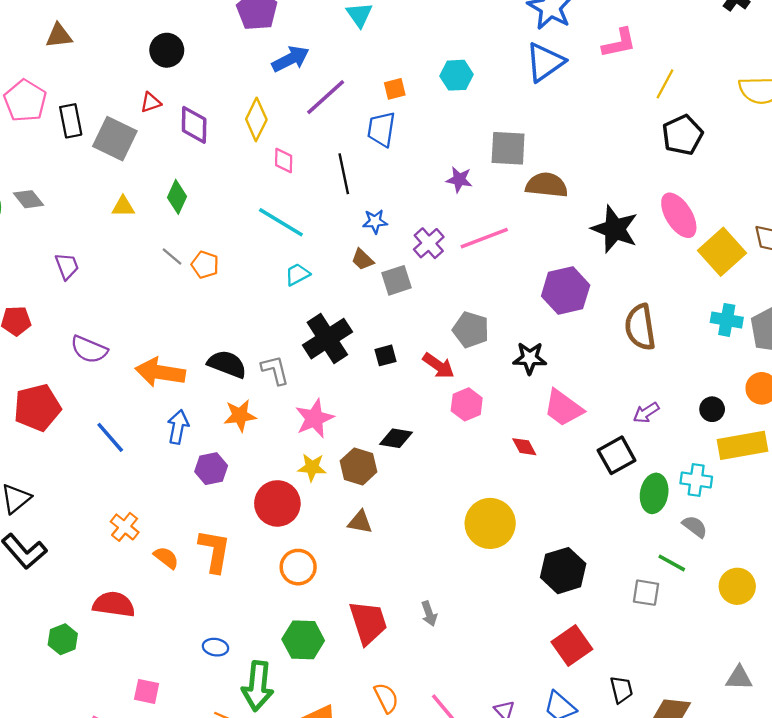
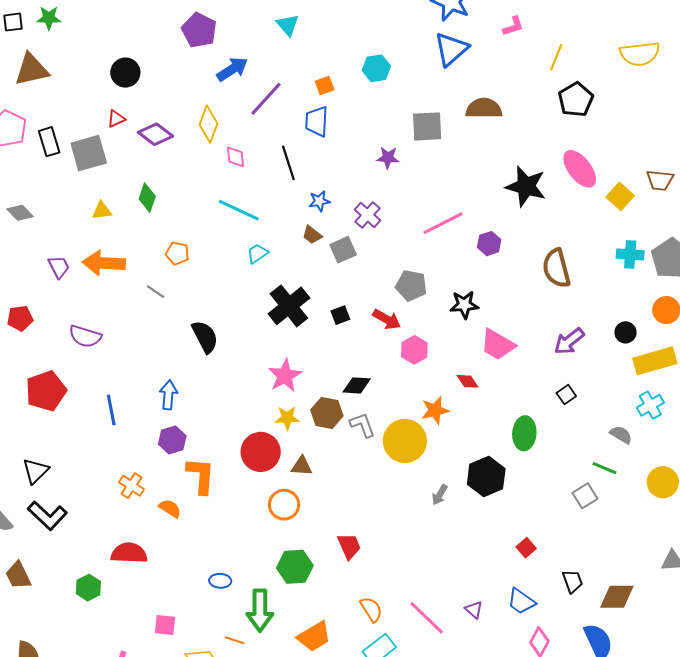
brown triangle: (59, 36) -> (31, 70), size x1.5
pink L-shape: (619, 43) -> (513, 26), size x0.7
purple diamond: (194, 125) -> (155, 134), turned -48
gray square: (115, 139) -> (89, 153), turned -36
brown semicircle: (547, 185) -> (484, 108), moved
pink line: (484, 238) -> (443, 223), moved
yellow square: (722, 252) -> (620, 196), size x0.7
gray line: (172, 257) -> (155, 292), moved
purple hexagon: (566, 291) -> (489, 244), size x0.6
black semicircle: (227, 364) -> (205, 337), turned 48
gray L-shape: (275, 370) -> (363, 425), moved
orange arrow: (160, 372) -> (104, 263), moved
purple arrow: (646, 413) -> (569, 341), size x1.4
orange star: (240, 416) -> (435, 410), moved
blue line: (110, 437) -> (111, 410), turned 36
black square: (617, 455) -> (566, 395), moved, size x0.6
purple hexagon: (211, 469) -> (172, 440), moved
cyan cross: (696, 480) -> (650, 405), moved, turned -32
green ellipse: (654, 493) -> (524, 433), moved
brown triangle: (360, 522) -> (302, 466), moved
yellow circle: (490, 523) -> (405, 441), moved
orange L-shape: (215, 551) -> (201, 476), moved
black hexagon: (563, 571) -> (486, 477), moved
gray square: (646, 593) -> (585, 496), turned -35
gray arrow: (429, 614) -> (440, 495), moved, turned 55
red trapezoid: (368, 623) -> (349, 546), size x0.7
red square: (572, 645) -> (526, 548), size x0.6

